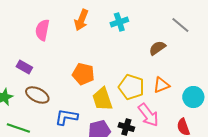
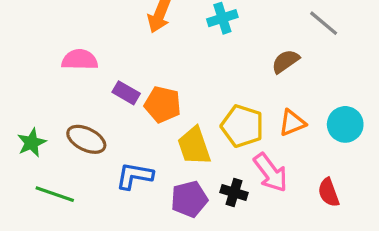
pink semicircle: (42, 30) -> (80, 60), moved, turned 80
purple rectangle: (24, 67) -> (126, 93), moved
cyan circle: (193, 97) -> (345, 124), moved

